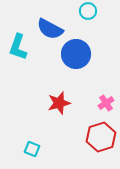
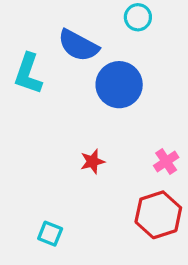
red star: (59, 103) -> (92, 162), size x0.7

